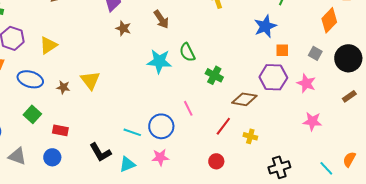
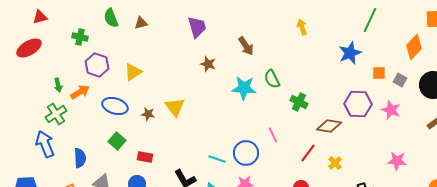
brown star: (123, 28) -> (208, 64), moved
orange square: (282, 50) -> (379, 73), moved
pink star: (312, 121) -> (397, 161), moved
yellow cross: (250, 136) -> (335, 163), turned 32

